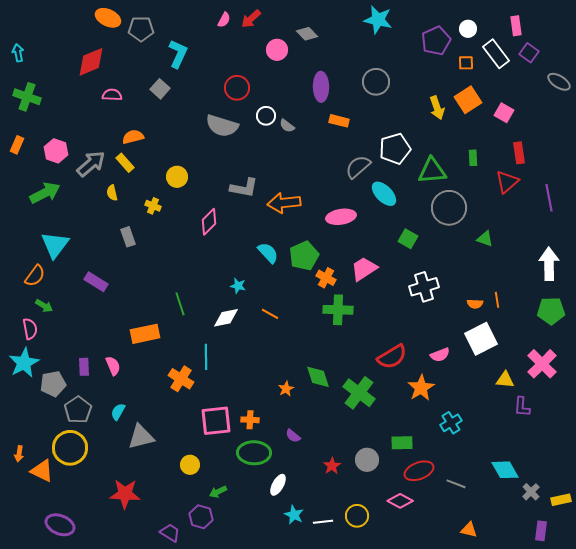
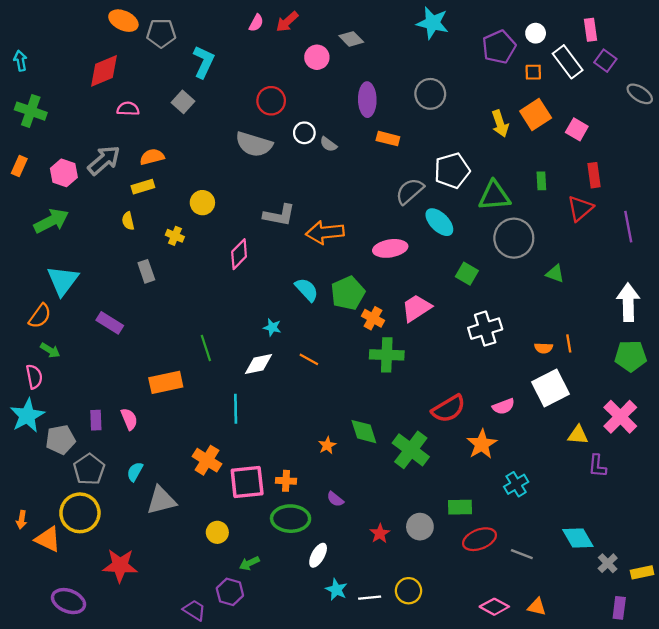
yellow rectangle: (125, 163) -> (143, 187), turned -66
gray arrow: (91, 164) -> (104, 160), moved
orange cross: (181, 379) -> (207, 460), moved
red star: (125, 494) -> (120, 566), moved
pink diamond: (400, 501) -> (494, 607), moved

